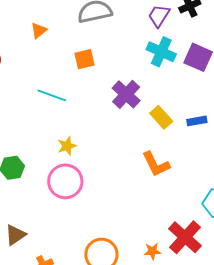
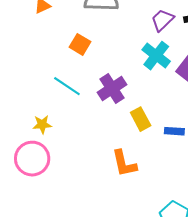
orange square: (85, 59) -> (80, 44), turned 30
cyan line: (52, 95) -> (67, 86), moved

